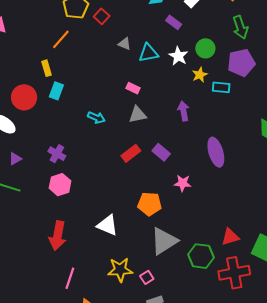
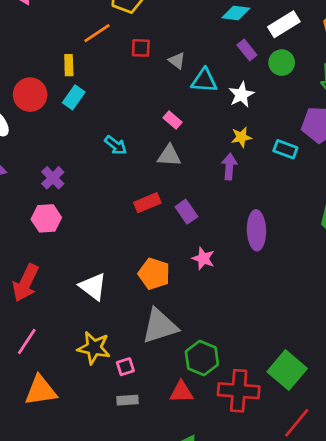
red square: (102, 16) -> (141, 48), moved, turned 35
green circle: (205, 48) -> (282, 63), moved
yellow star: (200, 75) -> (241, 137), moved
red triangle: (230, 237) -> (181, 392), moved

